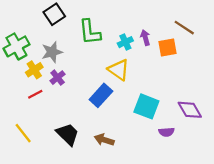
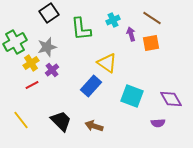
brown line: (184, 28) -> (152, 18), moved
cyan cross: (125, 42) -> (113, 20), moved
purple semicircle: (166, 132) -> (158, 123), moved

